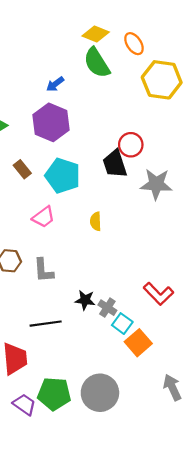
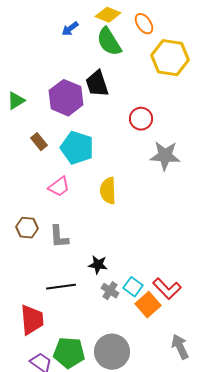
blue arrow: (55, 84) -> (70, 29), moved
black trapezoid: (115, 164) -> (97, 84), moved
yellow semicircle: (96, 221) -> (108, 191), size x1.5
red L-shape: (158, 294) -> (167, 289), moved
gray cross: (107, 308) -> (110, 291), moved

